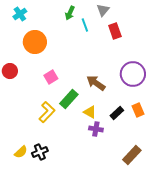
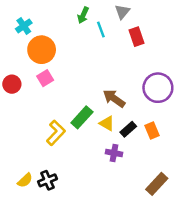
cyan cross: (20, 14) -> (24, 26), moved
pink square: (51, 77) -> (45, 78), moved
orange rectangle: (138, 110) -> (152, 130), moved
yellow triangle: (90, 112) -> (107, 123), moved
black rectangle: (117, 113) -> (128, 129), moved

